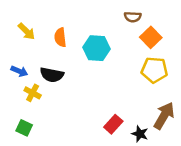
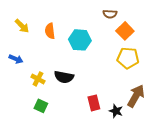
black semicircle: (52, 75) -> (64, 77), moved
yellow cross: (33, 93) -> (38, 79), moved
red rectangle: (113, 124) -> (94, 103), turned -56
green square: (24, 128) -> (41, 106), moved

